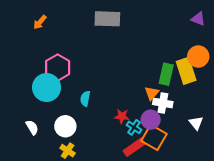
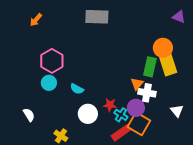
orange circle: (198, 56) -> (163, 48), moved
cyan circle: (47, 88) -> (49, 83), moved, size x0.6
cyan semicircle: (85, 99) -> (77, 89), turned -72
white circle: (65, 126) -> (88, 114), moved

